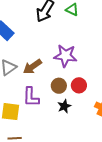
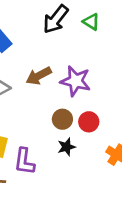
brown arrow: (32, 67) -> (39, 76), moved
purple L-shape: (31, 97) -> (24, 161), moved

